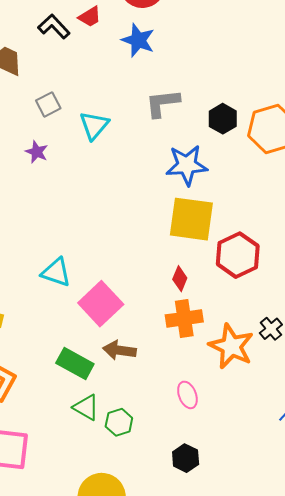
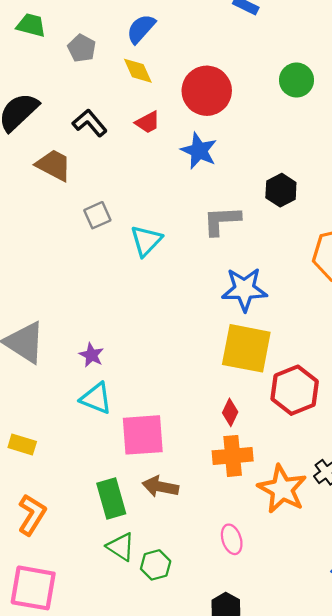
black L-shape: (54, 27) -> (90, 123), moved
black hexagon: (223, 119) -> (281, 190), moved
purple star: (37, 152) -> (91, 355), moved
pink square: (101, 304) -> (143, 435), turned 36
green rectangle: (75, 364) -> (111, 499), turned 42

